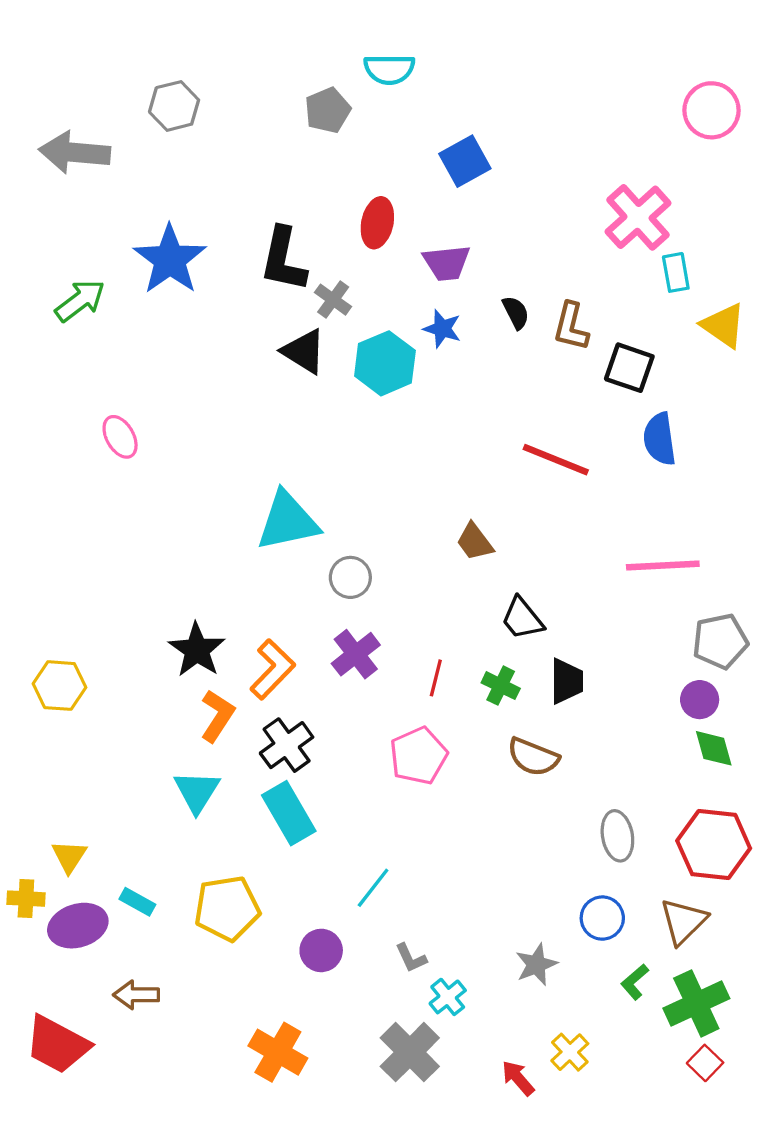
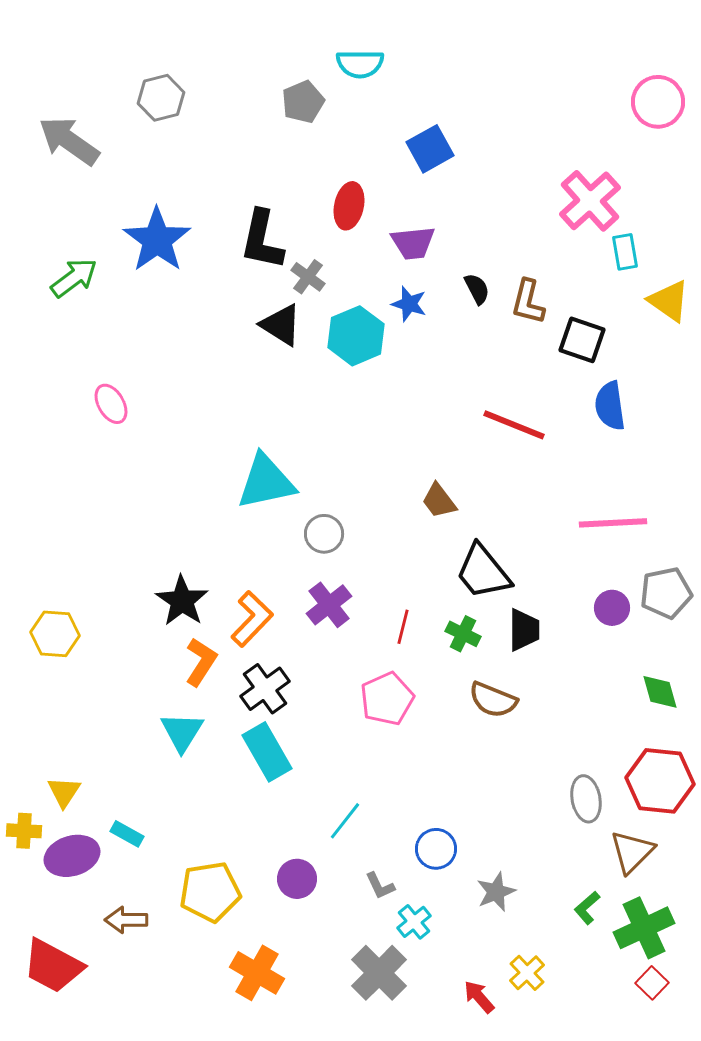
gray arrow: (75, 152) -> (69, 141), turned 30
black trapezoid: (522, 619) -> (483, 572), size x1.4
purple circle: (700, 700) -> (612, 608), moved
gray ellipse: (617, 836) -> (586, 799), moved
yellow pentagon: (227, 908) -> (210, 892), moved
blue circle: (602, 918) -> (436, 849), moved

